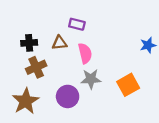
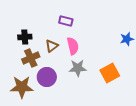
brown triangle: (59, 43) -> (52, 46), moved, turned -32
purple circle: (68, 96) -> (47, 77), moved
brown star: (26, 101) -> (22, 87), turned 30

